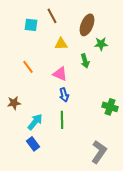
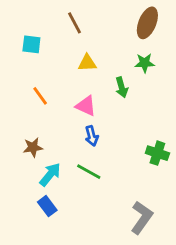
cyan square: (31, 25) -> (31, 44), moved
brown ellipse: (87, 25) -> (147, 23), moved
brown star: (14, 103) -> (33, 147), moved
green line: (62, 120) -> (89, 172), turned -60

